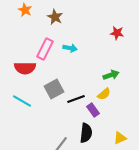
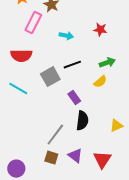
red star: (117, 33) -> (100, 30), moved
pink rectangle: (45, 49) -> (33, 23), moved
black line: (76, 99) -> (72, 65), moved
purple rectangle: (93, 110) -> (74, 98), moved

